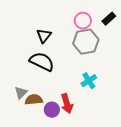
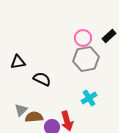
black triangle: (44, 36) -> (18, 62), moved, turned 42
black semicircle: (42, 62) -> (42, 79), size x0.7

